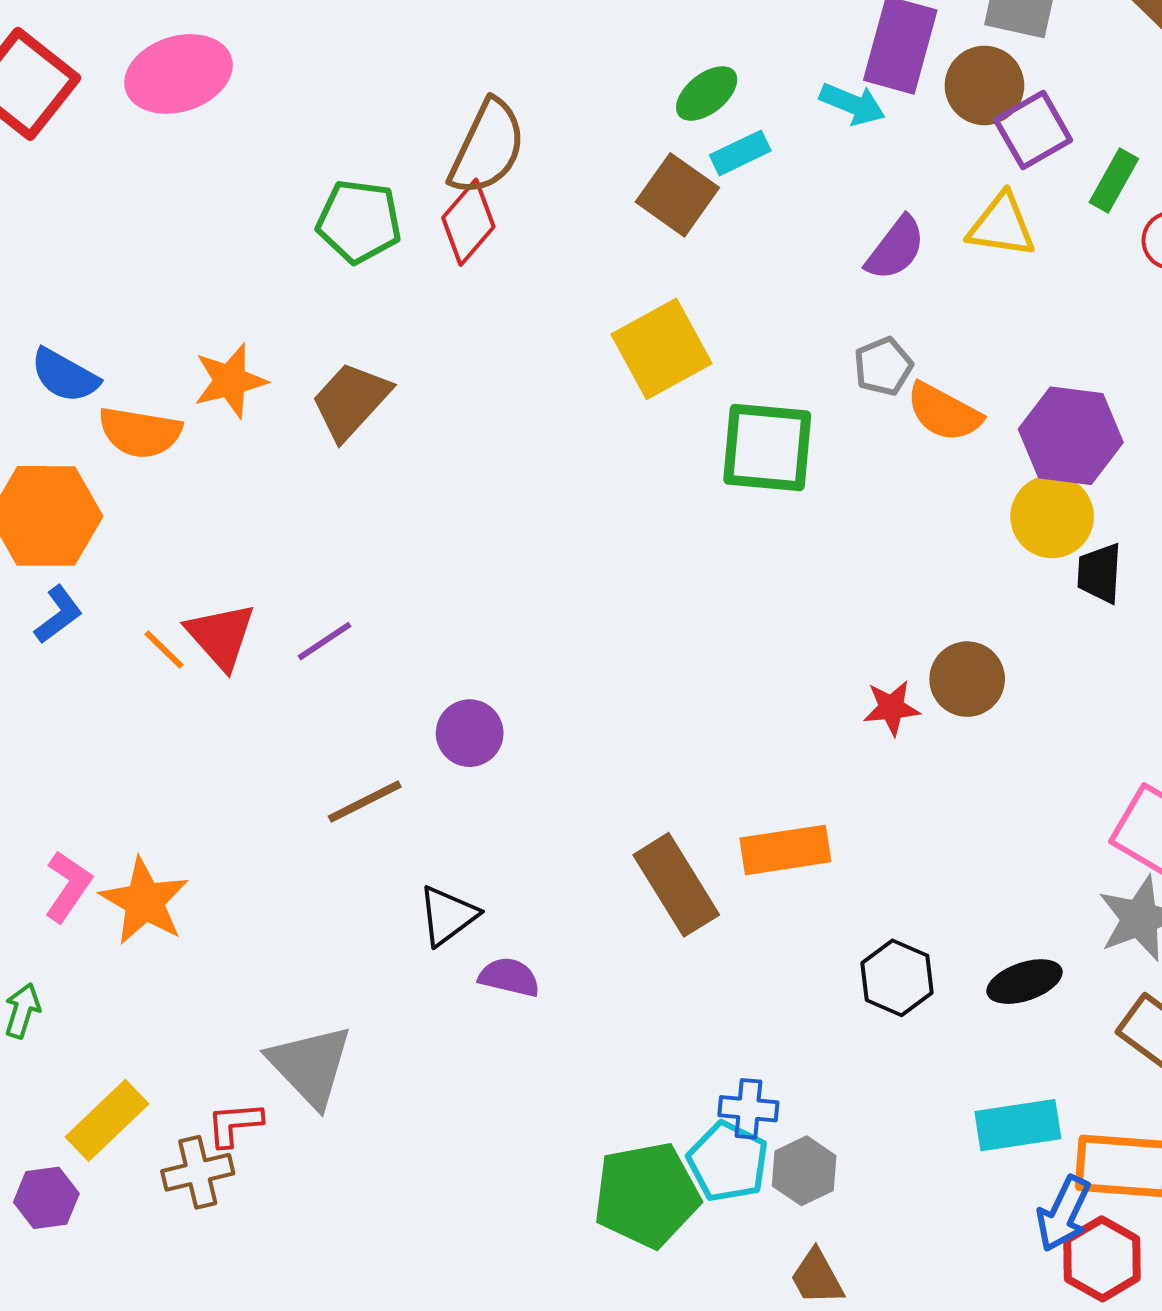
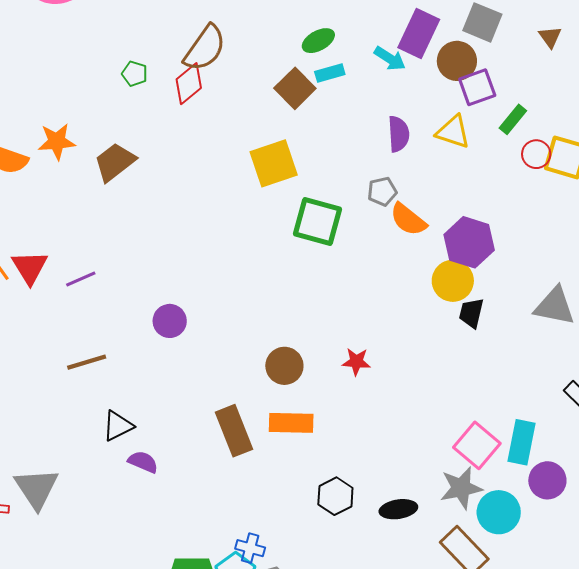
green pentagon: (359, 221) -> (135, 74), size x0.6
purple semicircle: (896, 248) -> (399, 134), turned -51
brown circle: (967, 679) -> (284, 366), moved
purple circle: (470, 733) -> (170, 321), moved

